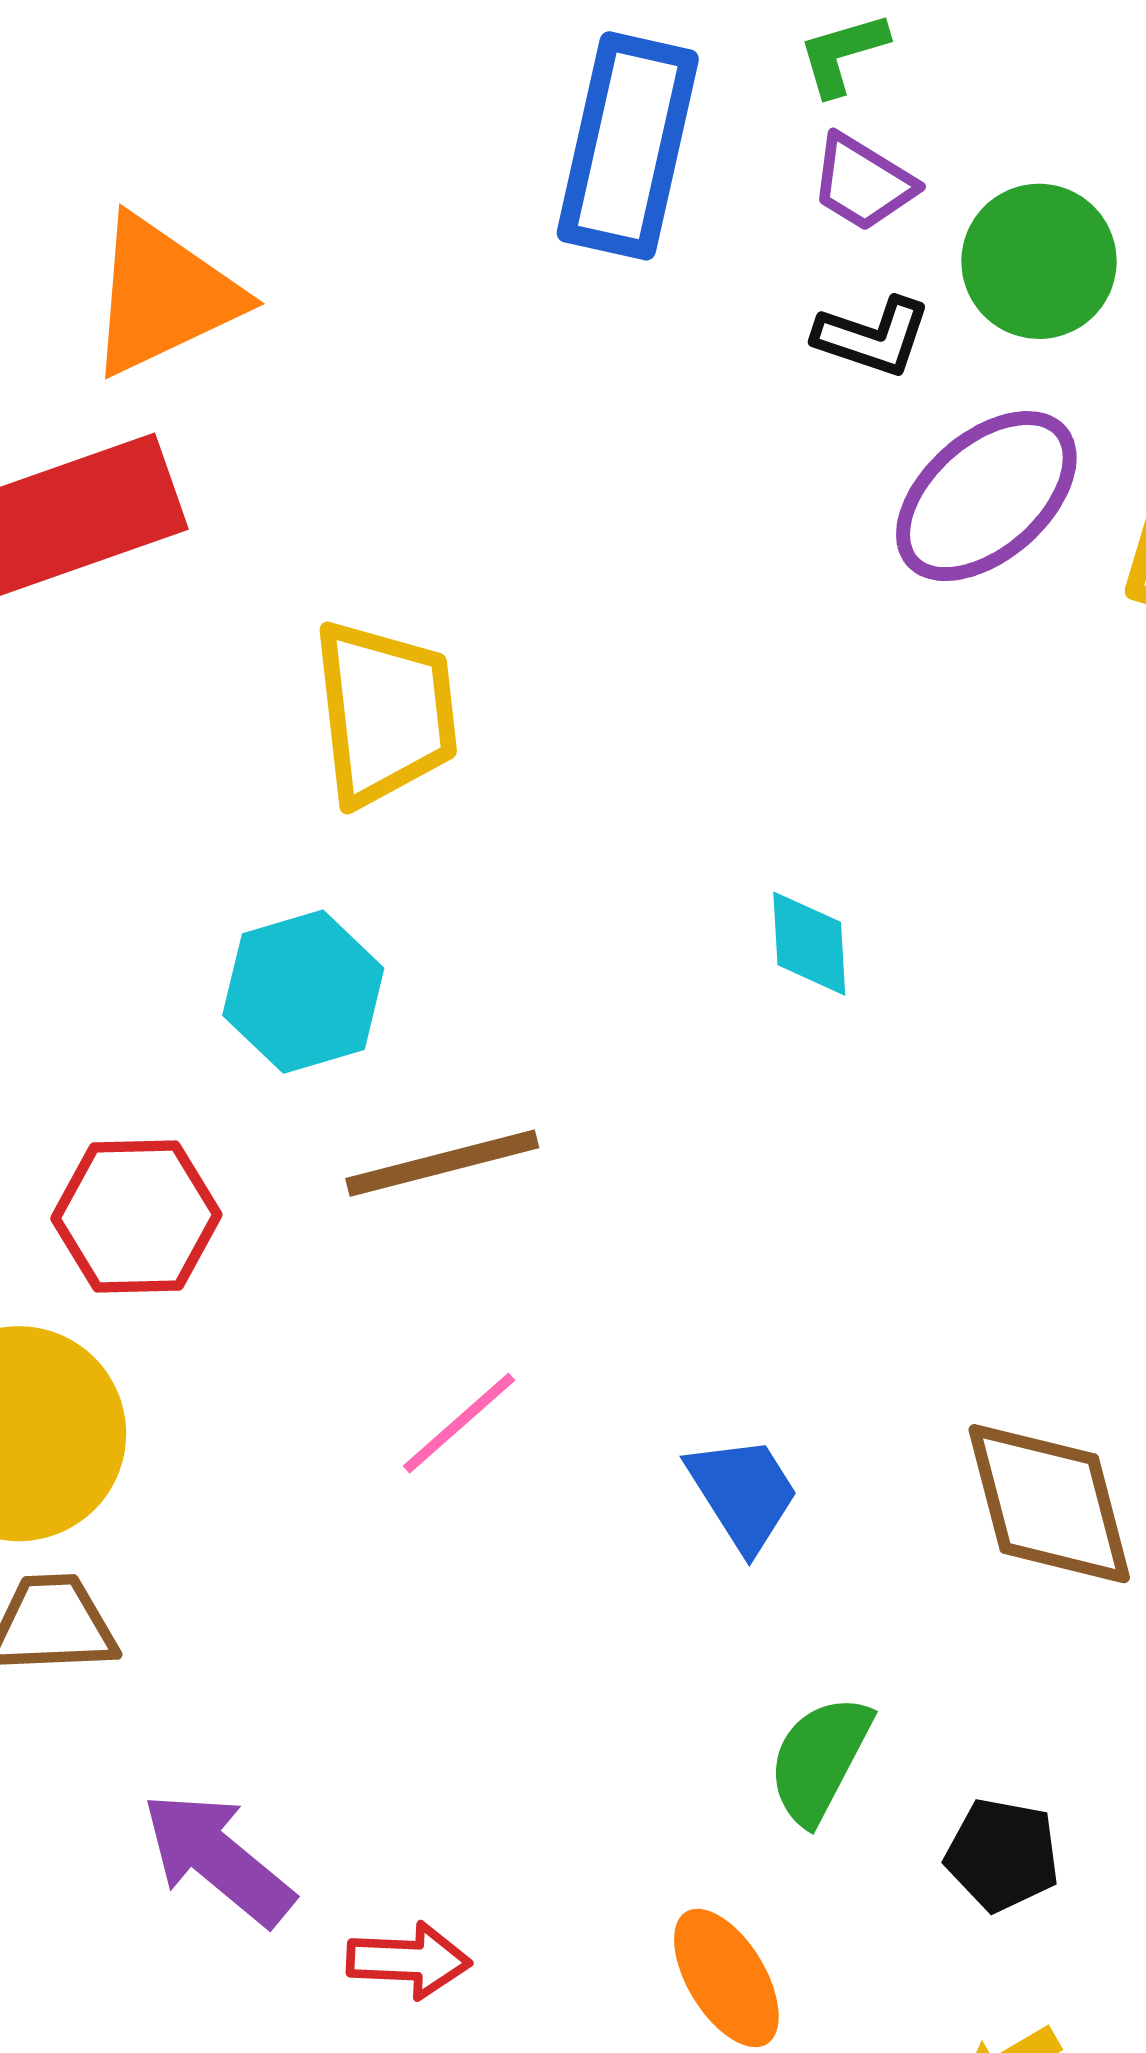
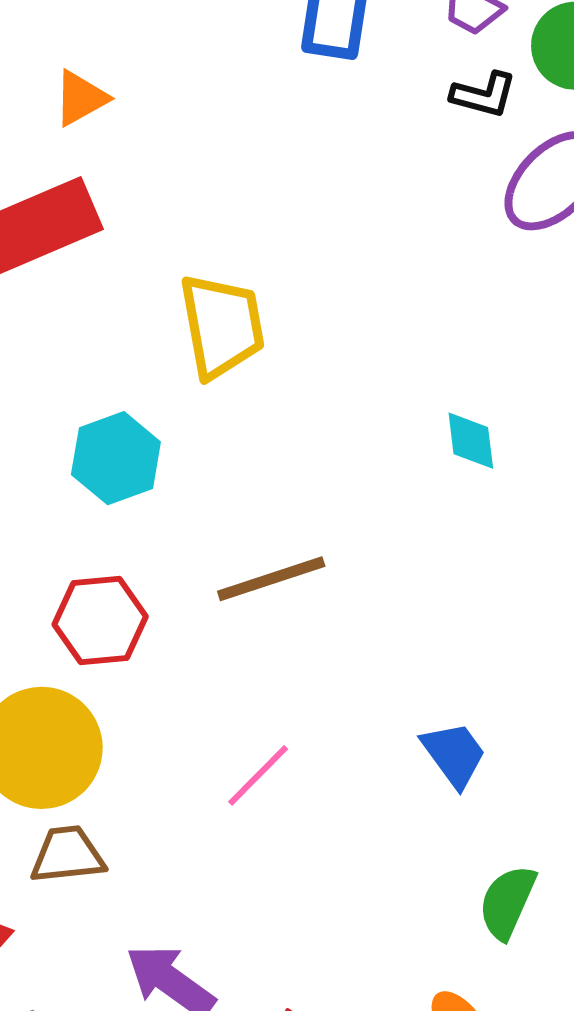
orange triangle: (163, 296) -> (81, 98), size x0.6
cyan hexagon: (303, 992) -> (116, 458), moved
pink line: (459, 1423) -> (258, 775), moved

